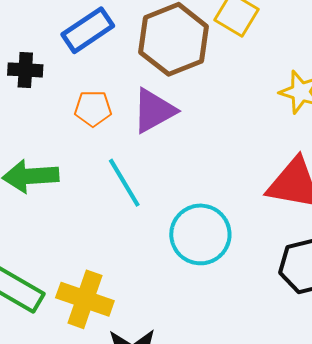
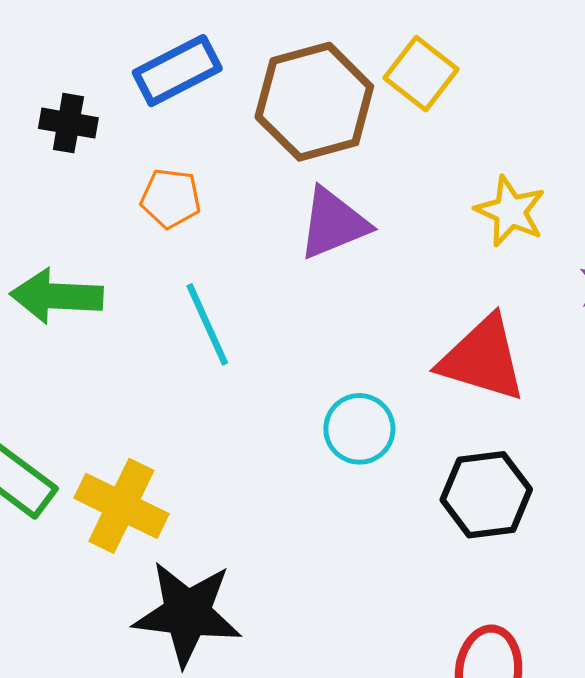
purple triangle: (154, 111) -> (333, 223), moved
cyan circle: (200, 234) -> (359, 429), moved, size x0.7

